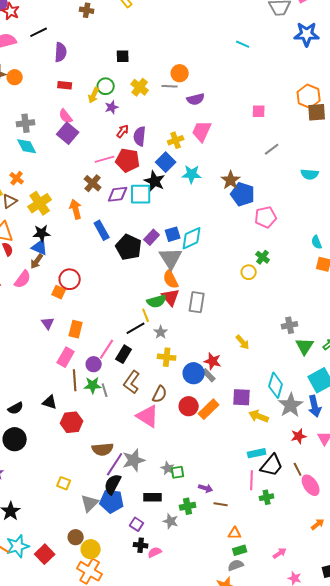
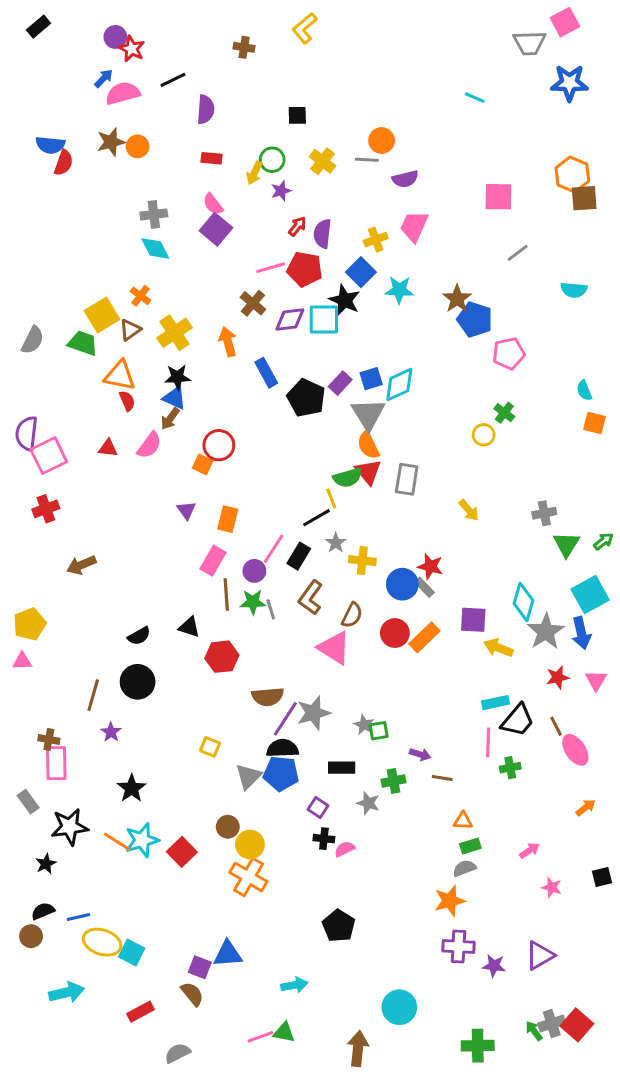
pink square: (259, 111) -> (498, 197), size x1.5
gray star: (161, 332) -> (336, 543), moved
yellow arrow: (243, 342) -> (469, 510), moved
black semicircle: (113, 484) -> (282, 748), turned 60

